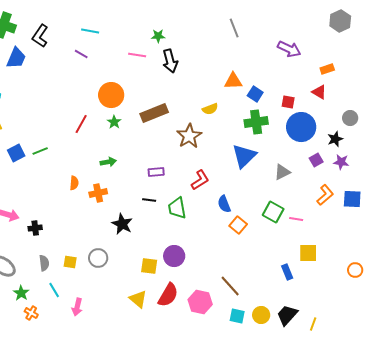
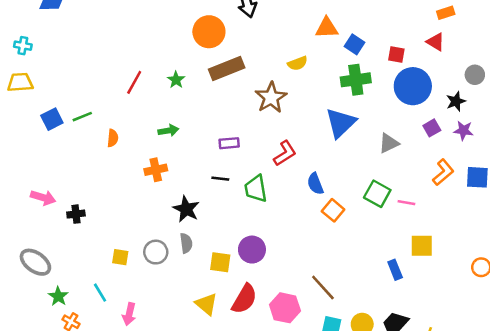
orange circle: (111, 95) -> (209, 32), moved
orange semicircle: (74, 183) -> (113, 138), moved
gray semicircle: (44, 263) -> (186, 243), moved

